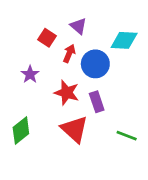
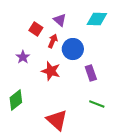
cyan diamond: (124, 40) -> (97, 19), moved
purple rectangle: (97, 102) -> (91, 73), moved
red triangle: (74, 129) -> (57, 120), moved

